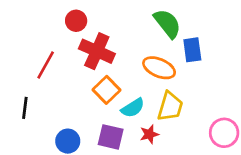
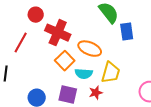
red circle: (76, 21) -> (36, 15), moved
orange ellipse: (159, 68) -> (90, 49), moved
cyan semicircle: (133, 108) -> (84, 74), turned 36

